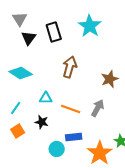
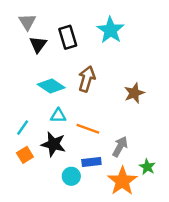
cyan diamond: (21, 73) -> (51, 86), moved
gray arrow: (98, 108) -> (120, 147), moved
black star: (42, 122) -> (53, 144), size x1.5

